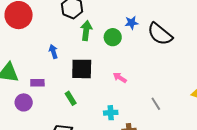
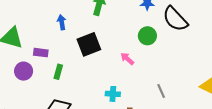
green circle: (113, 37) -> (147, 36), moved
black square: (82, 69) -> (89, 44), turned -30
green rectangle: (71, 98) -> (58, 72), moved, turned 40

